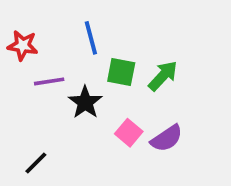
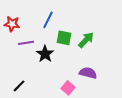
blue line: (91, 38) -> (48, 20), turned 42
pink square: (129, 133) -> (68, 88), moved
purple semicircle: (167, 138) -> (88, 73), turned -132

